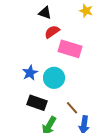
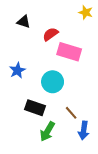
black triangle: (45, 13) -> (24, 22), moved
blue star: (30, 73) -> (17, 70), moved

